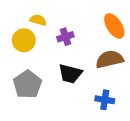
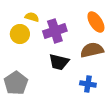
purple cross: (65, 37) -> (55, 31), size x1.6
gray pentagon: (27, 84) -> (16, 83), moved

